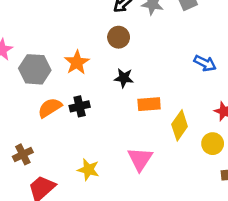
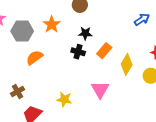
blue arrow: (205, 63) -> (142, 19), turned -56
orange rectangle: (149, 104) -> (104, 51), turned -42
black cross: (80, 106) -> (78, 52), moved, turned 32

